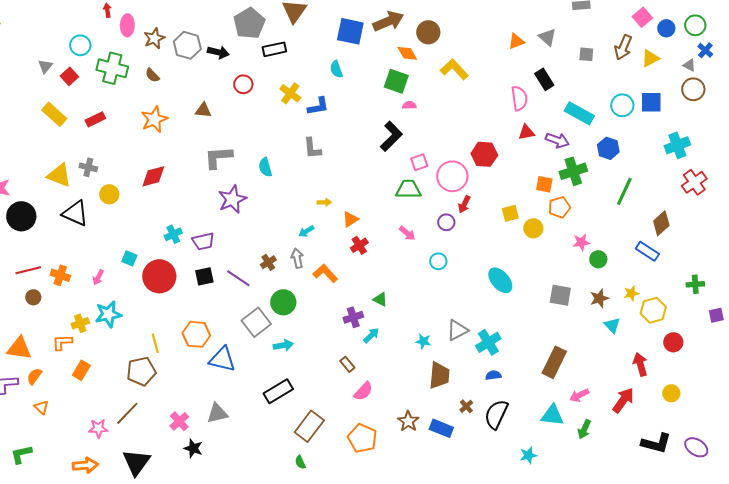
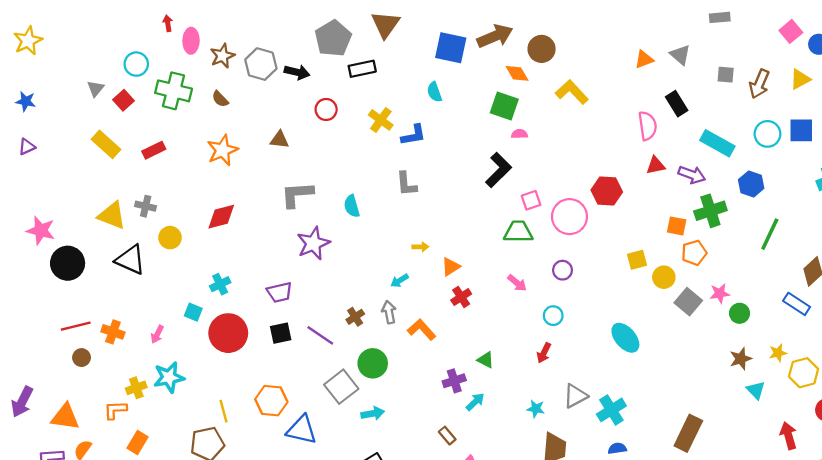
brown arrow: (623, 47) -> (759, 84), moved
red arrow: (464, 204) -> (544, 353), moved
cyan cross: (173, 234) -> (220, 284), moved
gray square: (560, 295) -> (688, 302), moved, turned 30

